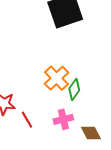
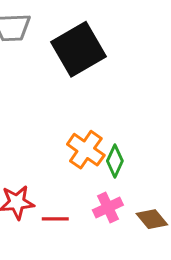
red line: (27, 120) -> (55, 219), turned -48

